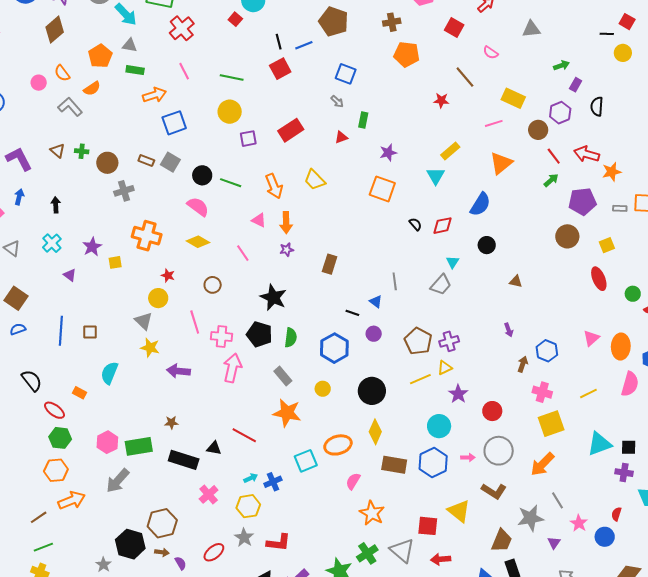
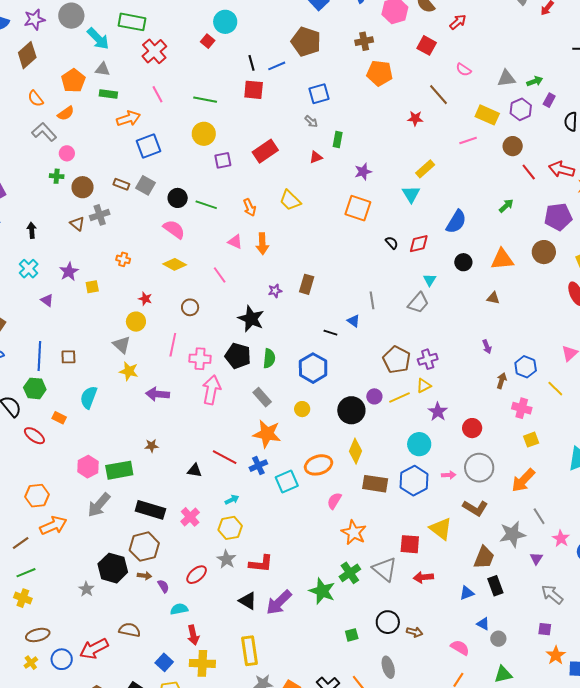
gray triangle: (531, 29) -> (506, 78), moved
red square: (280, 69) -> (254, 90), turned 35
blue square: (346, 74) -> (319, 94), turned -35
pink circle: (39, 83) -> (67, 153), moved
purple hexagon: (560, 113) -> (521, 109), moved
brown triangle: (58, 151) -> (77, 224), moved
orange triangle: (501, 163) -> (502, 259), moved, turned 35
green arrow: (551, 180) -> (506, 206), moved
orange arrow: (274, 186) -> (250, 207), size x0.7
orange cross: (147, 236) -> (123, 259), size x0.5
purple star: (287, 250) -> (275, 291), moved
pink line: (195, 322) -> (173, 345), turned 30
purple circle: (374, 334) -> (374, 396), moved
yellow line: (588, 393) -> (555, 389), moved, turned 72
yellow square: (551, 424) -> (531, 440), size x0.6
green hexagon: (60, 438) -> (35, 388), moved
black rectangle: (184, 460) -> (150, 510), moved
blue cross: (273, 482) -> (258, 466), moved

